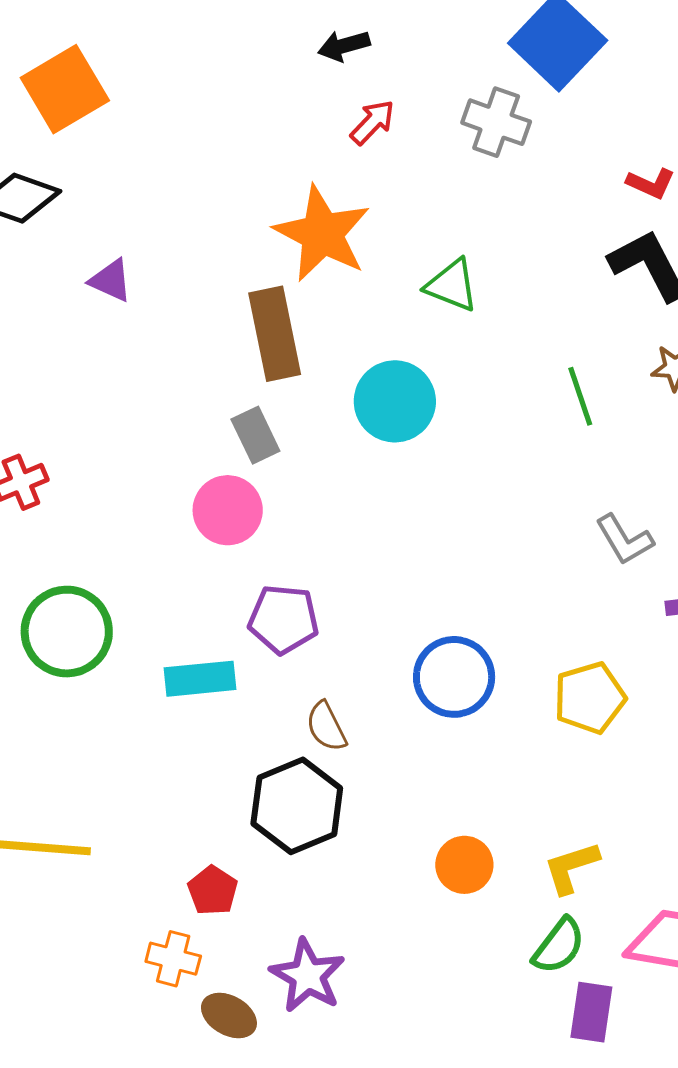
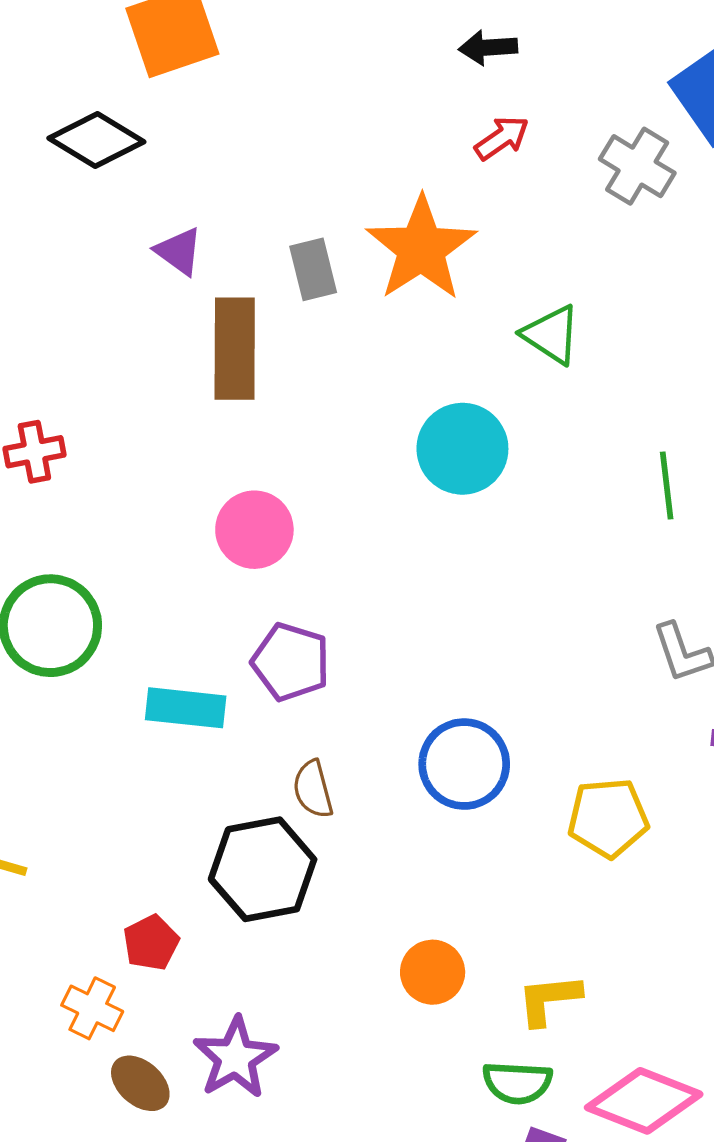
brown rectangle: (275, 334) -> (235, 349), moved
gray rectangle: (255, 435) -> (313, 269), moved
green semicircle: (559, 946) -> (517, 1083), turned 44

